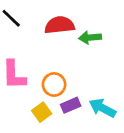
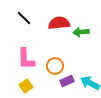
yellow square: (42, 112) -> (26, 86), moved

